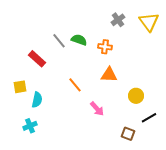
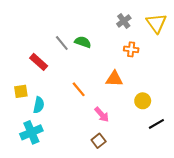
orange cross: (105, 47) -> (131, 49), moved
cyan cross: (30, 126) -> (31, 132), size x1.5
brown square: (128, 134) -> (99, 141), moved, turned 32

